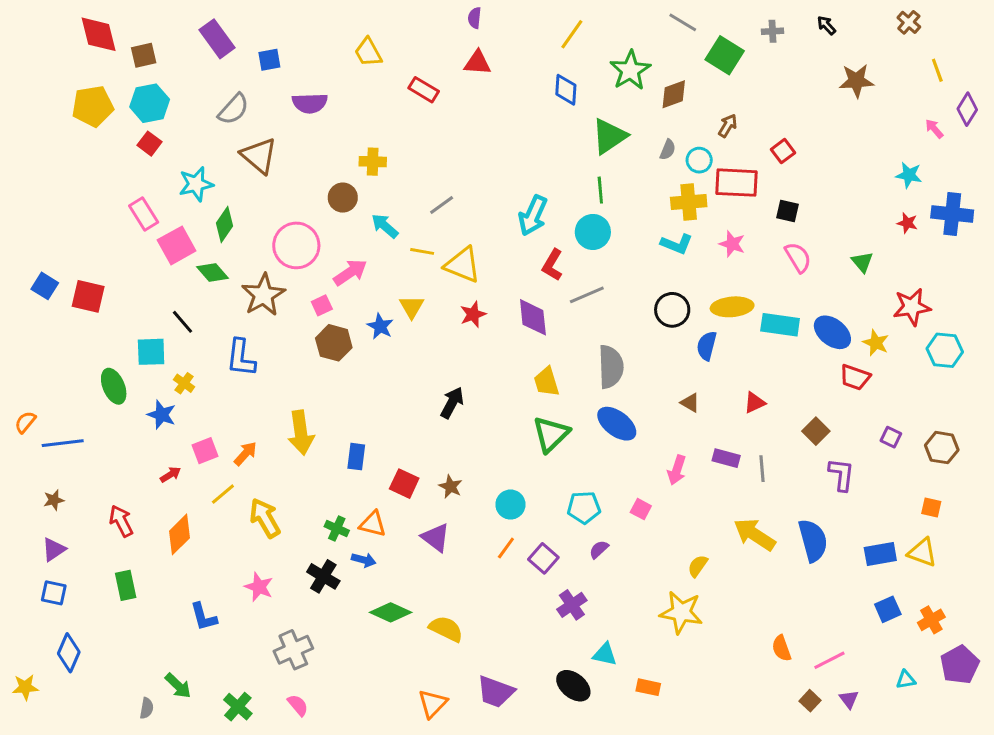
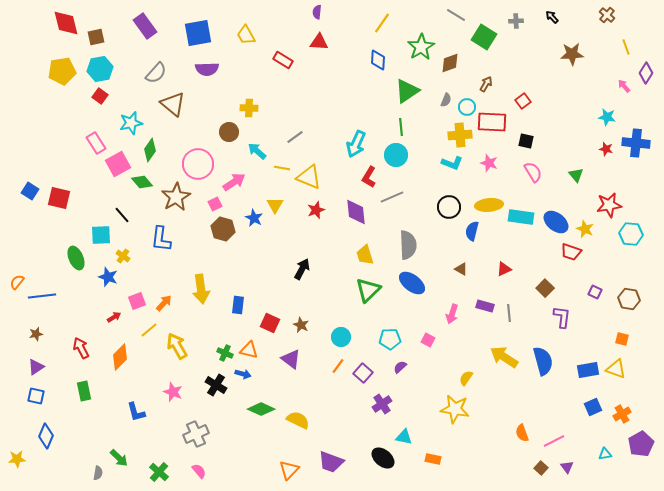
blue square: (269, 60) -> (198, 33), moved, size x1.8

